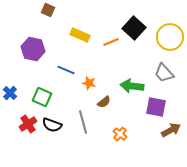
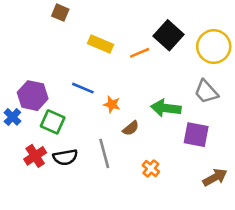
purple hexagon: (33, 49) -> (33, 96), moved
black semicircle: (52, 125) -> (65, 157), turned -30
brown arrow: (171, 130) -> (215, 177), moved

